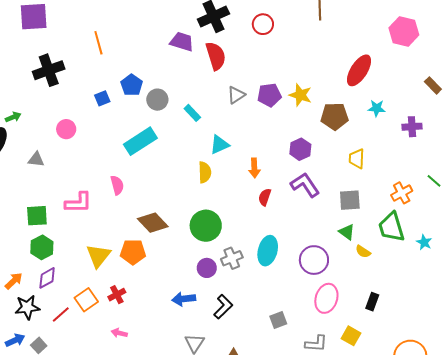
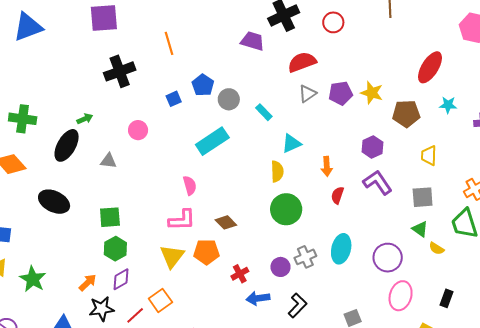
red semicircle: (216, 56) -> (302, 62), moved, turned -92
pink L-shape: (78, 203) -> (182, 220), moved
brown diamond: (153, 223) -> (226, 222), size x0.7
green circle: (206, 226) -> (286, 209), moved
red cross: (117, 295) -> (240, 274), moved

